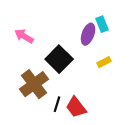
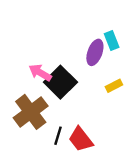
pink arrow: (24, 36) -> (40, 73), moved

